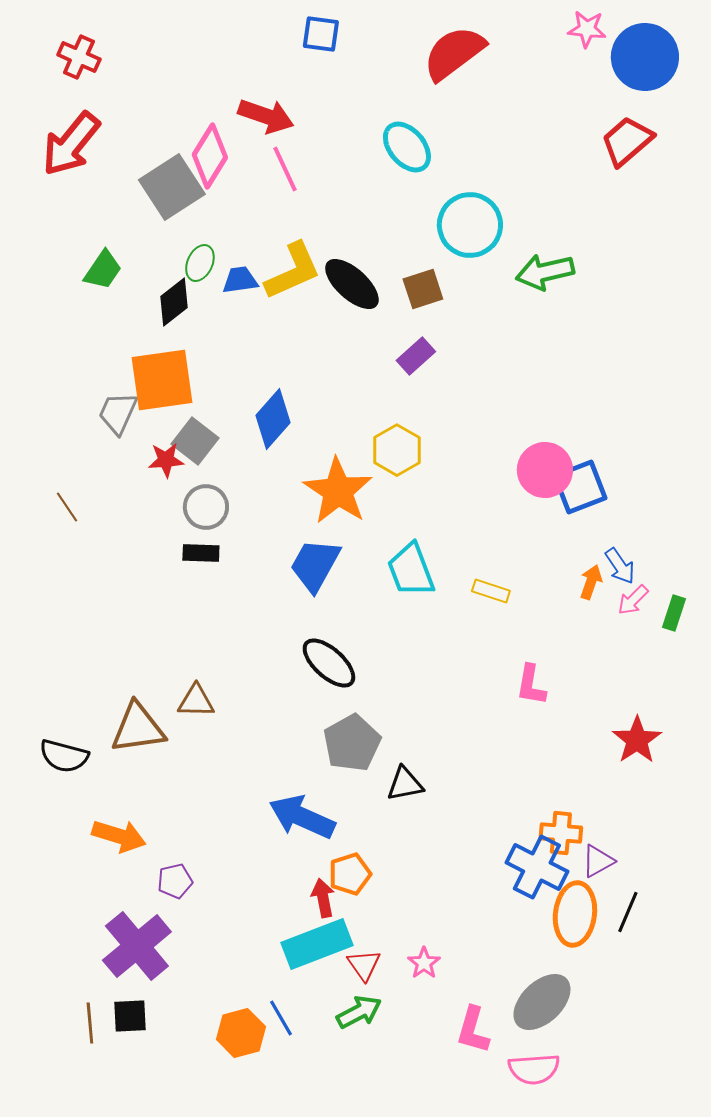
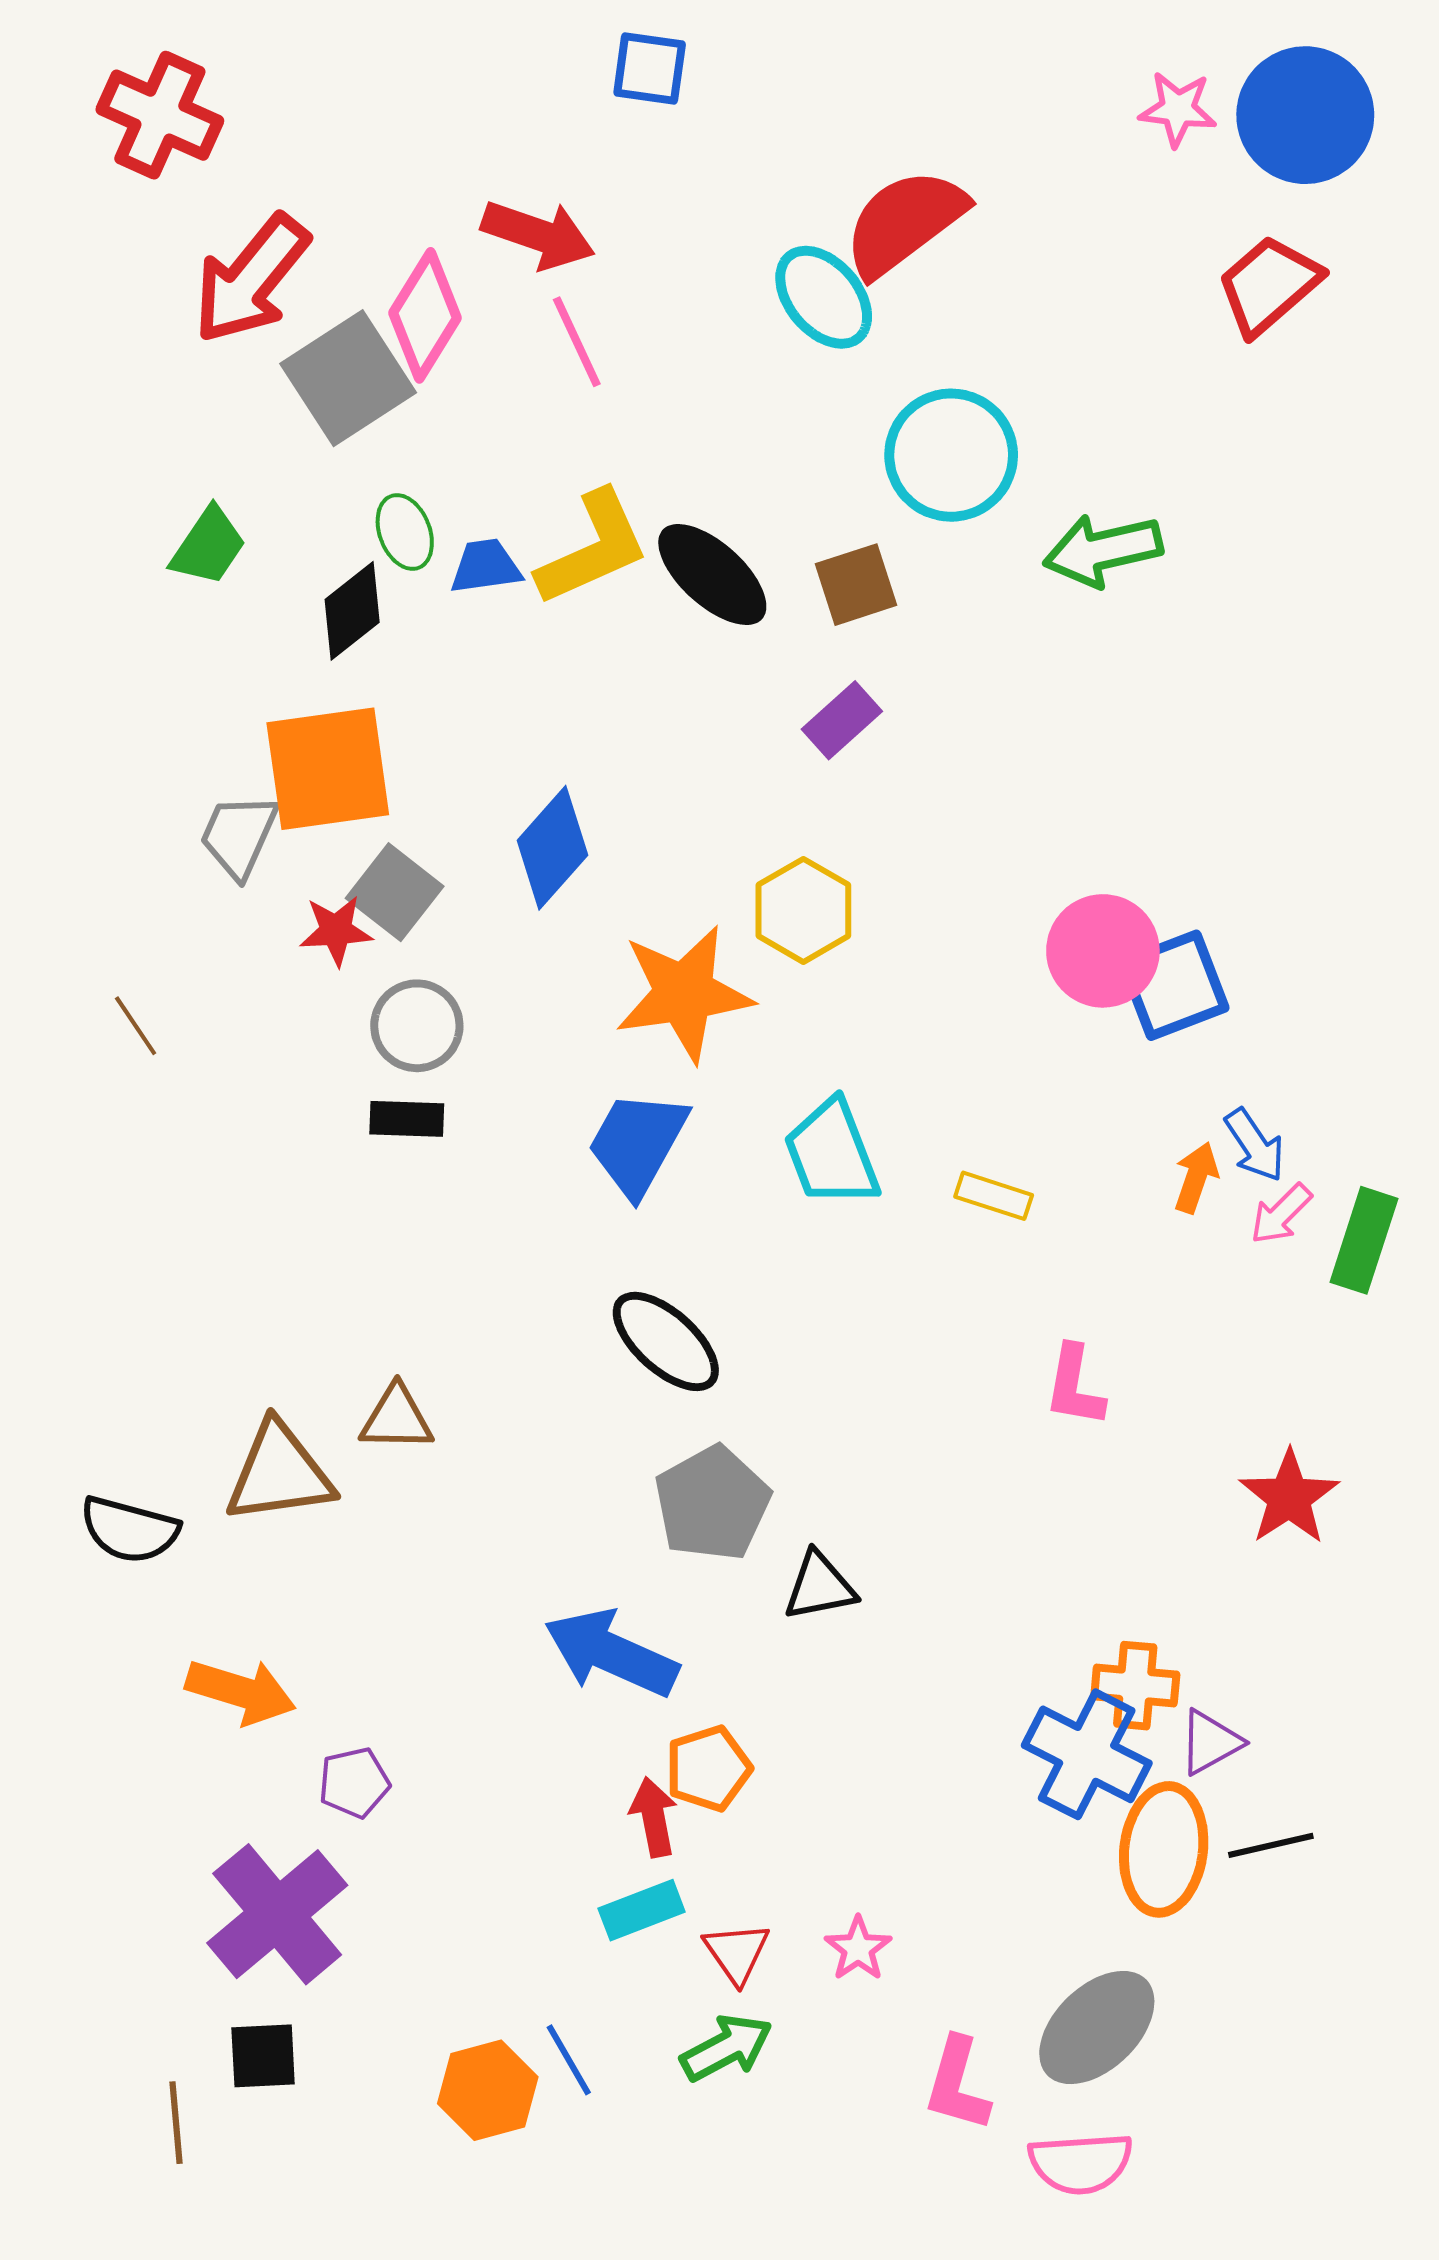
pink star: (587, 29) -> (1178, 109), moved
red semicircle: (454, 53) -> (905, 222), moved
red cross: (79, 57) -> (160, 115), size x1.4
red arrow: (71, 144) -> (251, 279), moved
green ellipse: (200, 263) -> (405, 532), turned -45
orange star: (338, 491) -> (684, 993), turned 30
green rectangle: (674, 613) -> (1364, 1240), size x1.4
black line: (628, 912) -> (1271, 1845), turned 54
cyan rectangle: (317, 944) -> (642, 1910), size x0.6
brown line: (90, 1023) -> (176, 2123), moved

